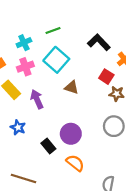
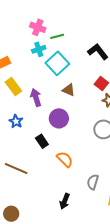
cyan cross: (24, 43) -> (39, 49), moved
pink cross: (25, 67) -> (38, 27), moved, turned 35
purple circle: (71, 134) -> (59, 118), moved

